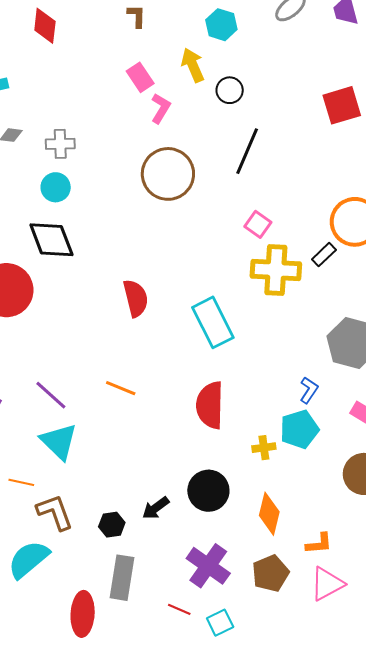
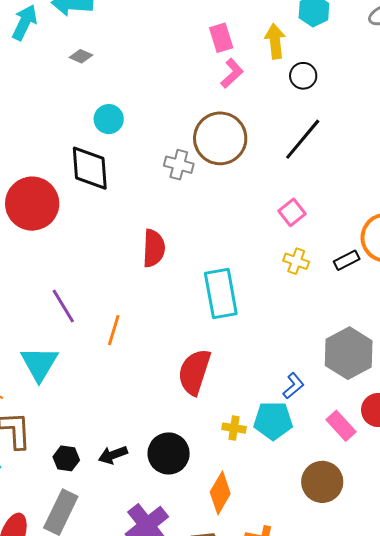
gray cross: (60, 144) -> (179, 165), moved
yellow cross: (276, 270) -> (296, 261), size x0.5
orange line: (121, 388) -> (114, 330), turned 68
purple line: (51, 395) -> (63, 306), moved

